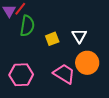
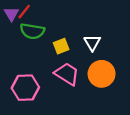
green semicircle: (27, 26) -> (32, 31), turned 90
pink trapezoid: (64, 74) -> (67, 74), moved

